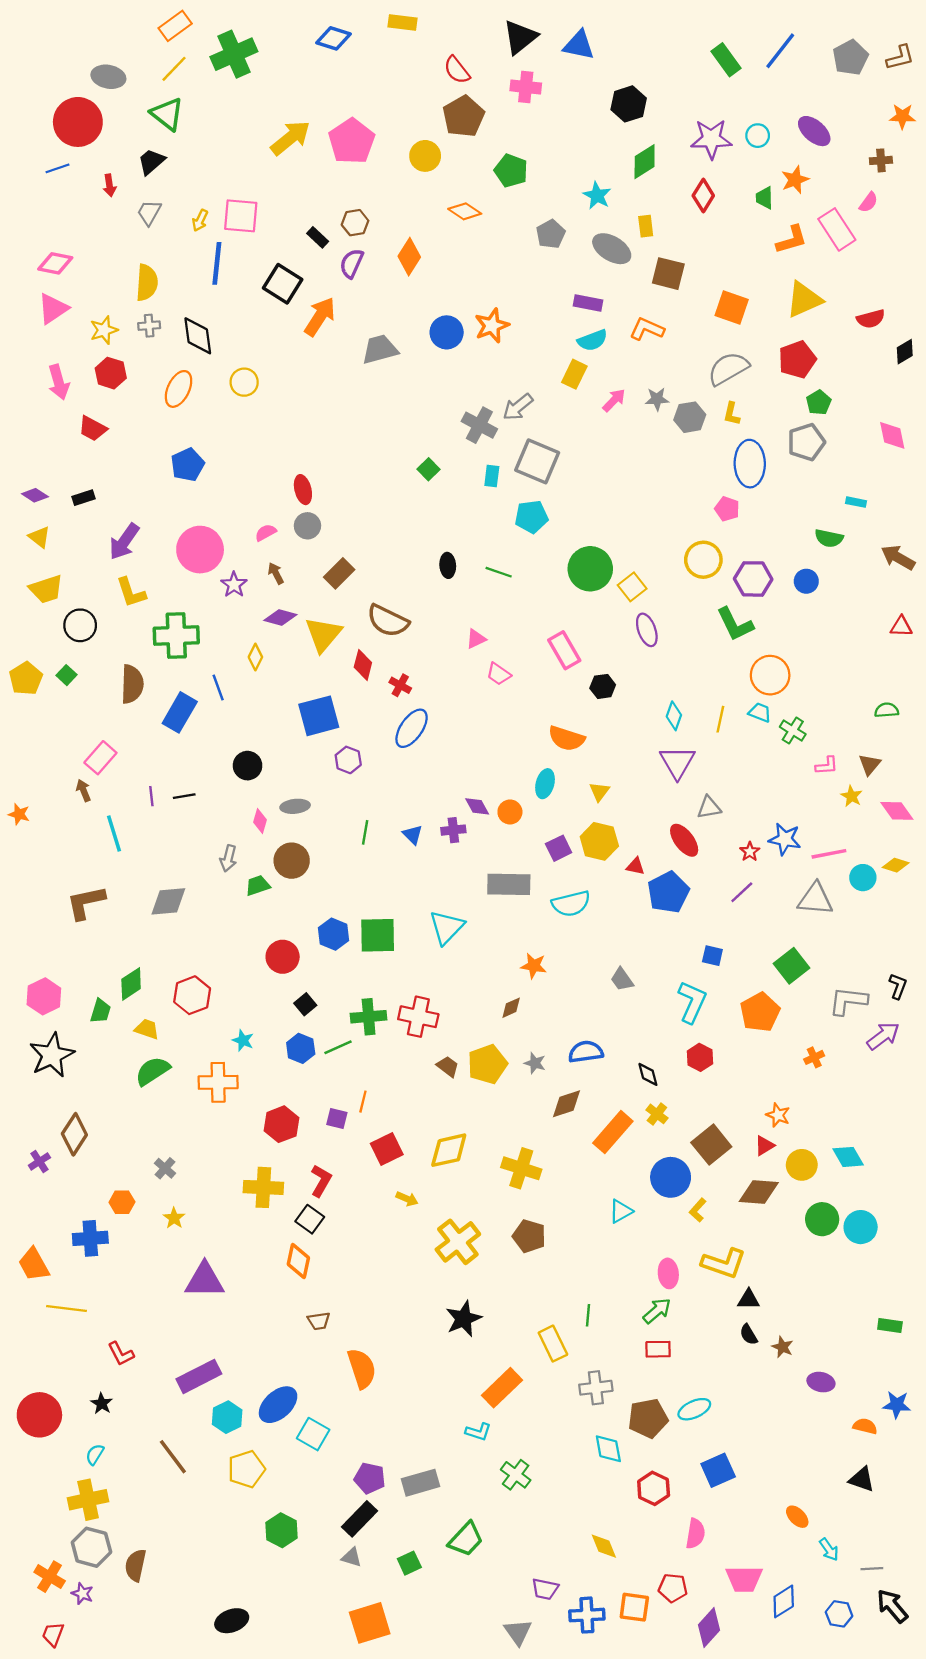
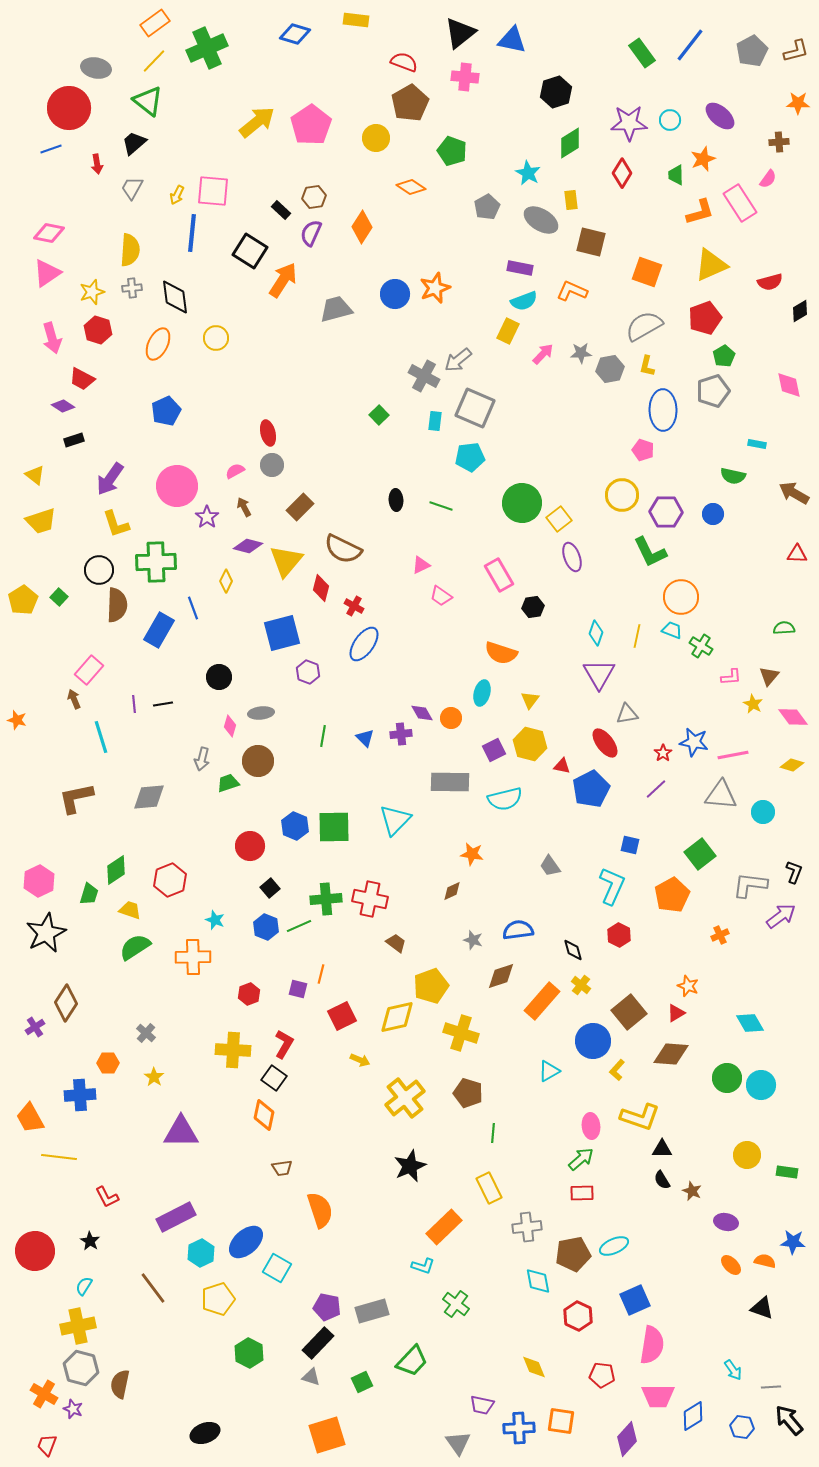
red semicircle: (457, 70) -> (404, 62), turned 148
purple diamond: (35, 495) -> (63, 406), moved
black circle: (80, 625) -> (99, 570), moved
cyan circle: (863, 878) -> (763, 812), moved
yellow pentagon: (487, 1064) -> (431, 986), moved
red hexagon: (281, 1124) -> (249, 994), size x0.7
yellow circle: (802, 1165) -> (747, 1155), moved
green line: (588, 1315) -> (493, 1133), moved
orange ellipse: (797, 1517) -> (731, 1265), moved
pink semicircle: (695, 1534) -> (652, 1345), moved, size x1.4
red pentagon: (673, 1588) -> (602, 1375), moved

